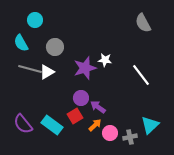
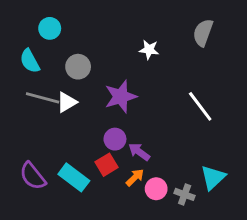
gray semicircle: (143, 23) -> (203, 33), turned 48
white star: (105, 60) -> (149, 50), moved
gray cross: (130, 137) -> (185, 194), turned 32

